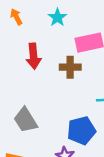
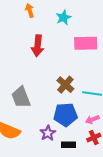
brown cross: (70, 67) -> (65, 85), moved, turned 30

